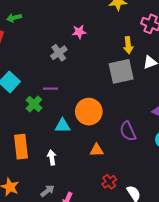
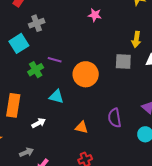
gray cross: (59, 53) -> (37, 23), moved
gray square: (121, 71) -> (123, 62), size x0.7
orange circle: (89, 112) -> (86, 74), moved
white arrow: (52, 158) -> (39, 123), turned 56

